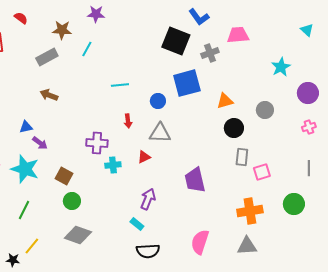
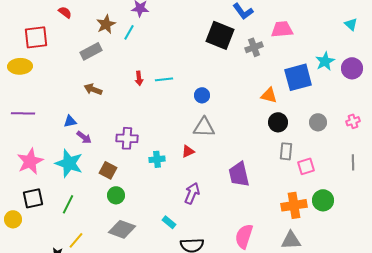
brown star: (62, 30) -> (106, 24), turned -30
cyan line: (87, 49) -> (129, 32), moved
blue square: (187, 83) -> (298, 77), moved
purple circle: (308, 93) -> (352, 68), moved
orange triangle: (225, 101) -> (269, 95), turned 30
gray circle: (265, 110) -> (318, 122), moved
red arrow: (128, 121) -> (139, 78), moved
purple cross: (97, 143) -> (127, 138), moved
green circle: (294, 204) -> (323, 200), moved
cyan rectangle: (137, 224) -> (169, 222), moved

